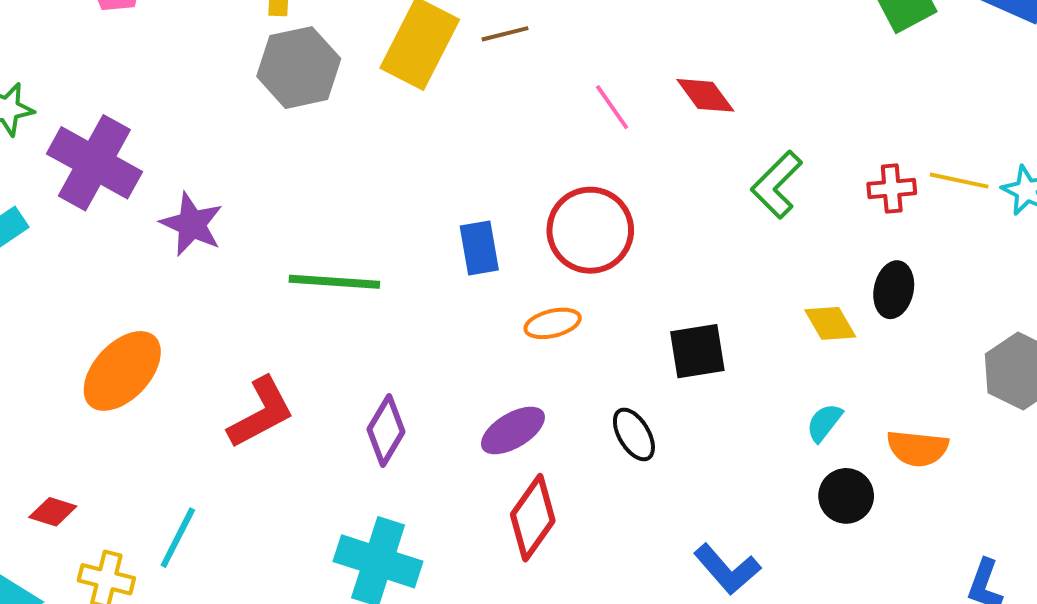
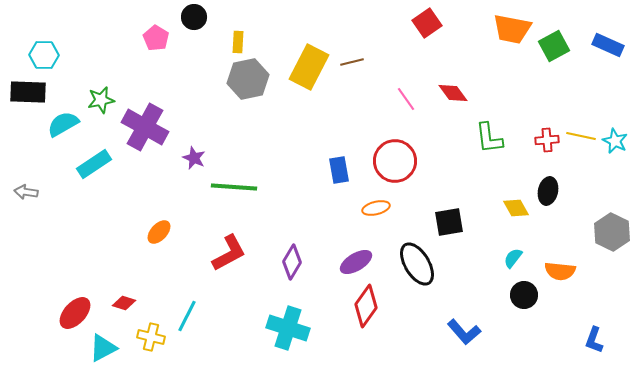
green L-shape: (777, 185) -> (489, 138), turned -52
purple star: (192, 224) -> (194, 158), size x0.7
green line: (334, 282) -> (234, 187), moved
orange ellipse: (122, 371) -> (159, 232), size x0.6
black ellipse: (634, 434) -> (417, 264), size x1.6

